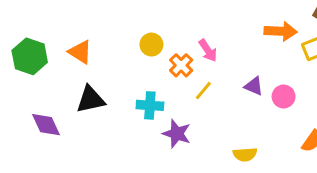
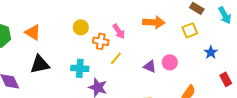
orange arrow: (281, 31) -> (154, 22), moved
orange cross: (181, 65) -> (101, 41), turned -35
purple triangle: (254, 86) -> (150, 66), moved

